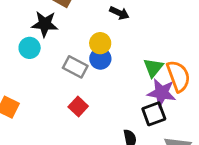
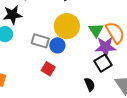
yellow circle: (100, 43) -> (67, 26), moved, size x1.6
blue circle: (100, 59) -> (57, 45), moved

